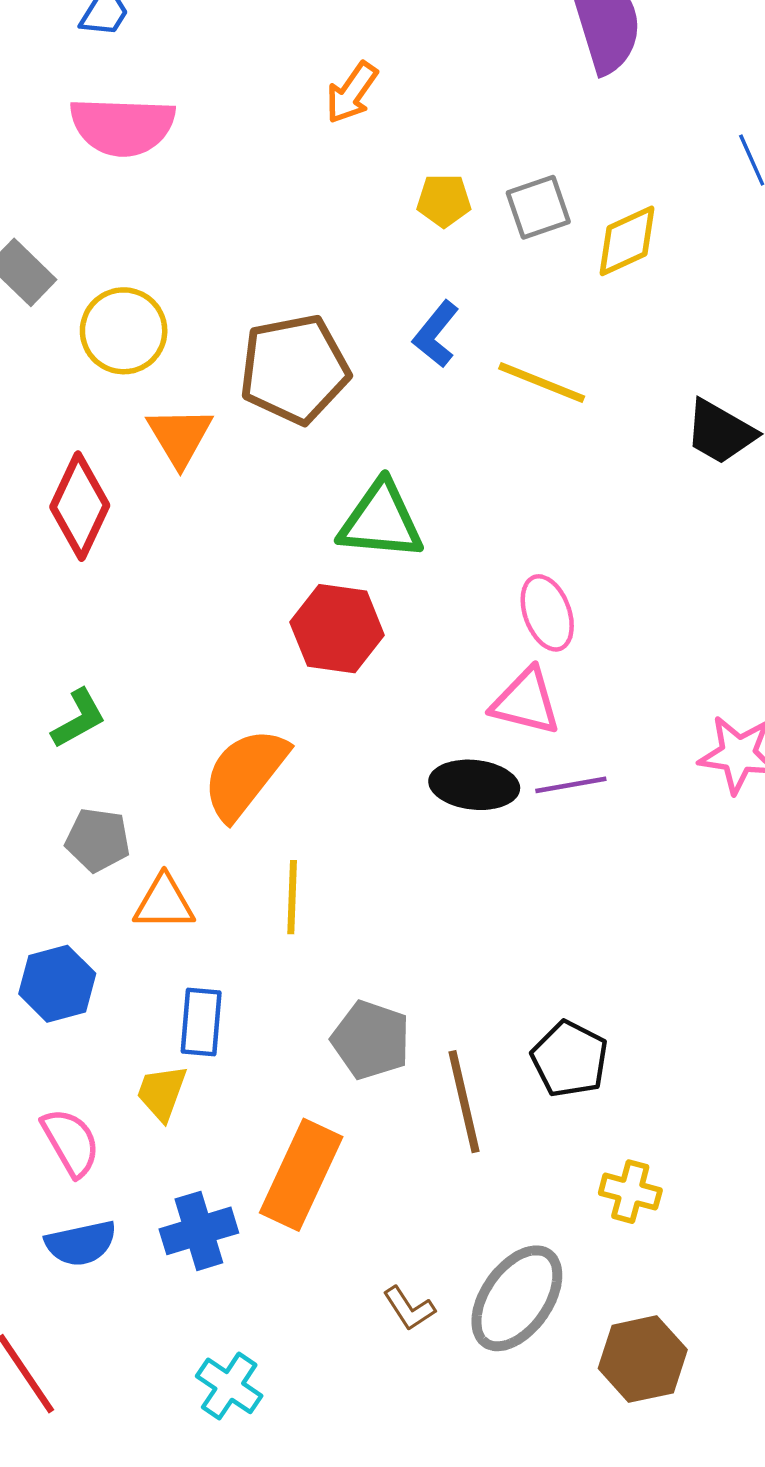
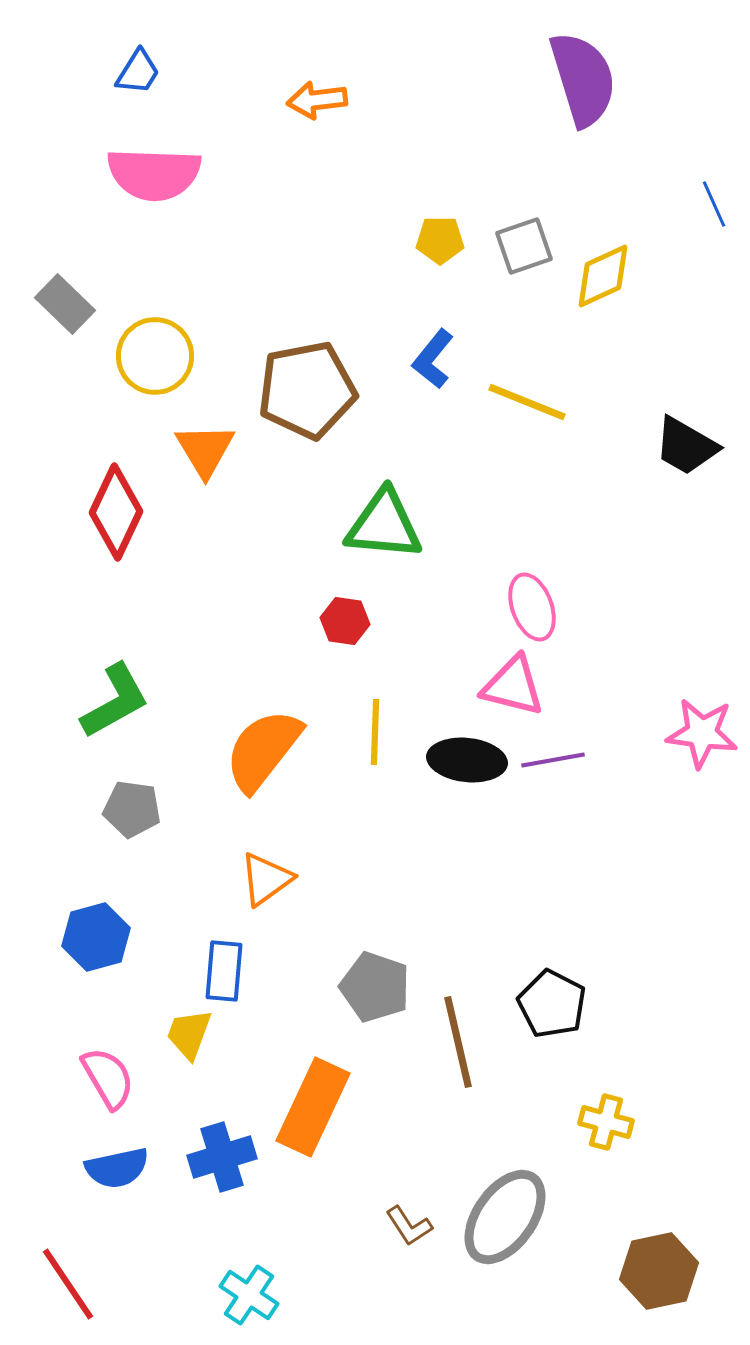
orange arrow: (352, 93) -> (317, 100), moved, turned 48
red hexagon: (337, 629) -> (345, 621), size x0.6
green L-shape: (79, 719) -> (115, 701), size x1.4
yellow line: (292, 897) -> (375, 732), moved
orange triangle: (164, 903) -> (266, 879), moved, turned -36
brown hexagon: (643, 1359) -> (659, 1271), moved

